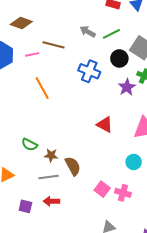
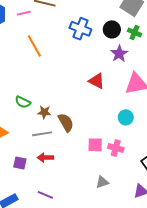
black circle: (119, 58) -> (112, 29), moved
purple star: (127, 87) -> (119, 54), moved
pink square: (102, 189) -> (95, 145), turned -35

